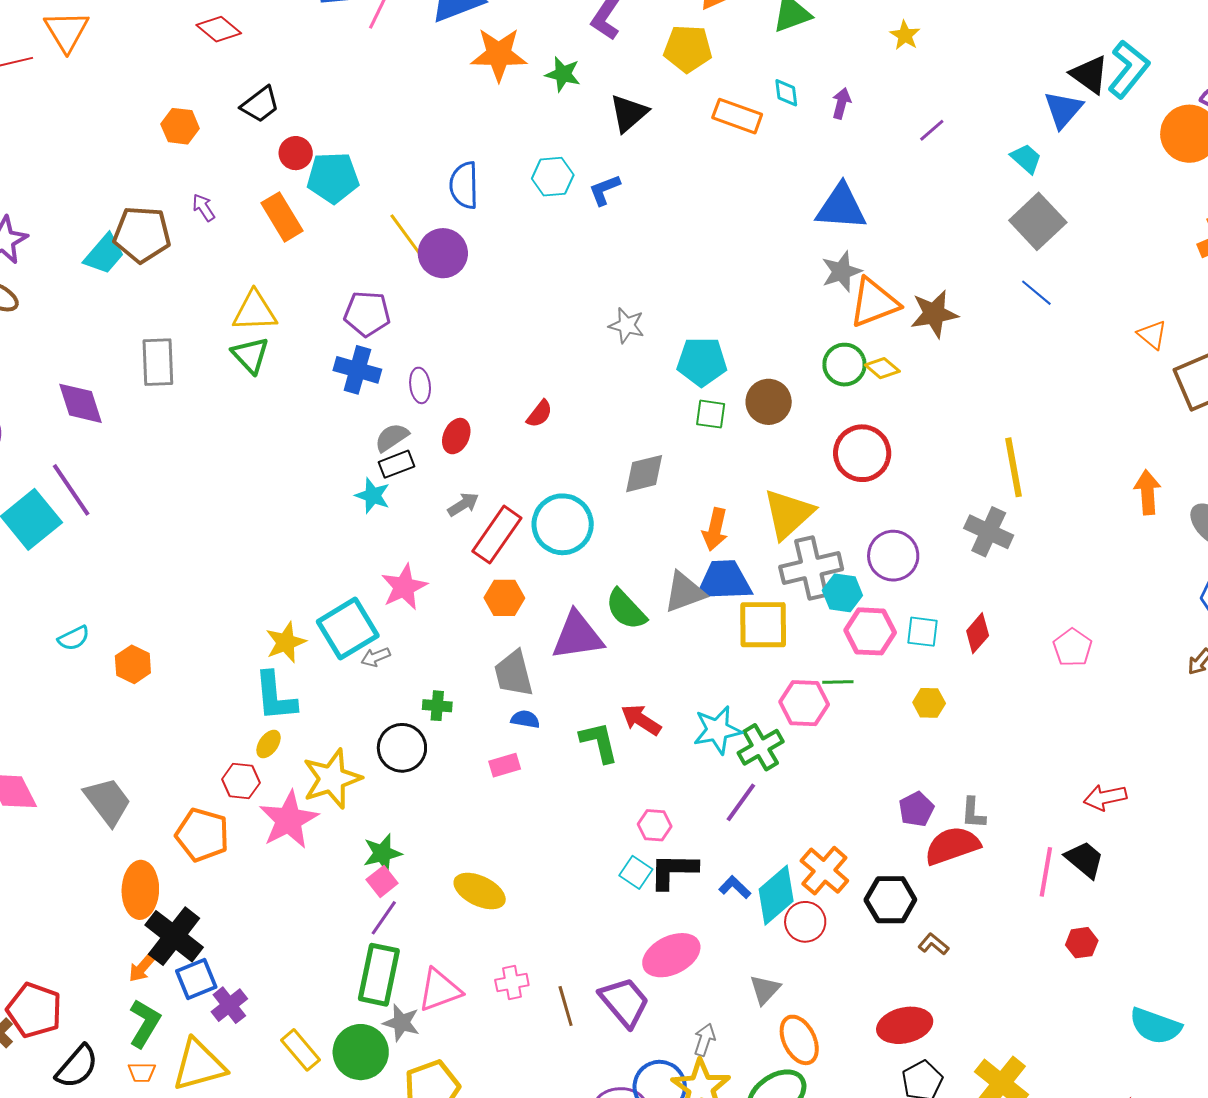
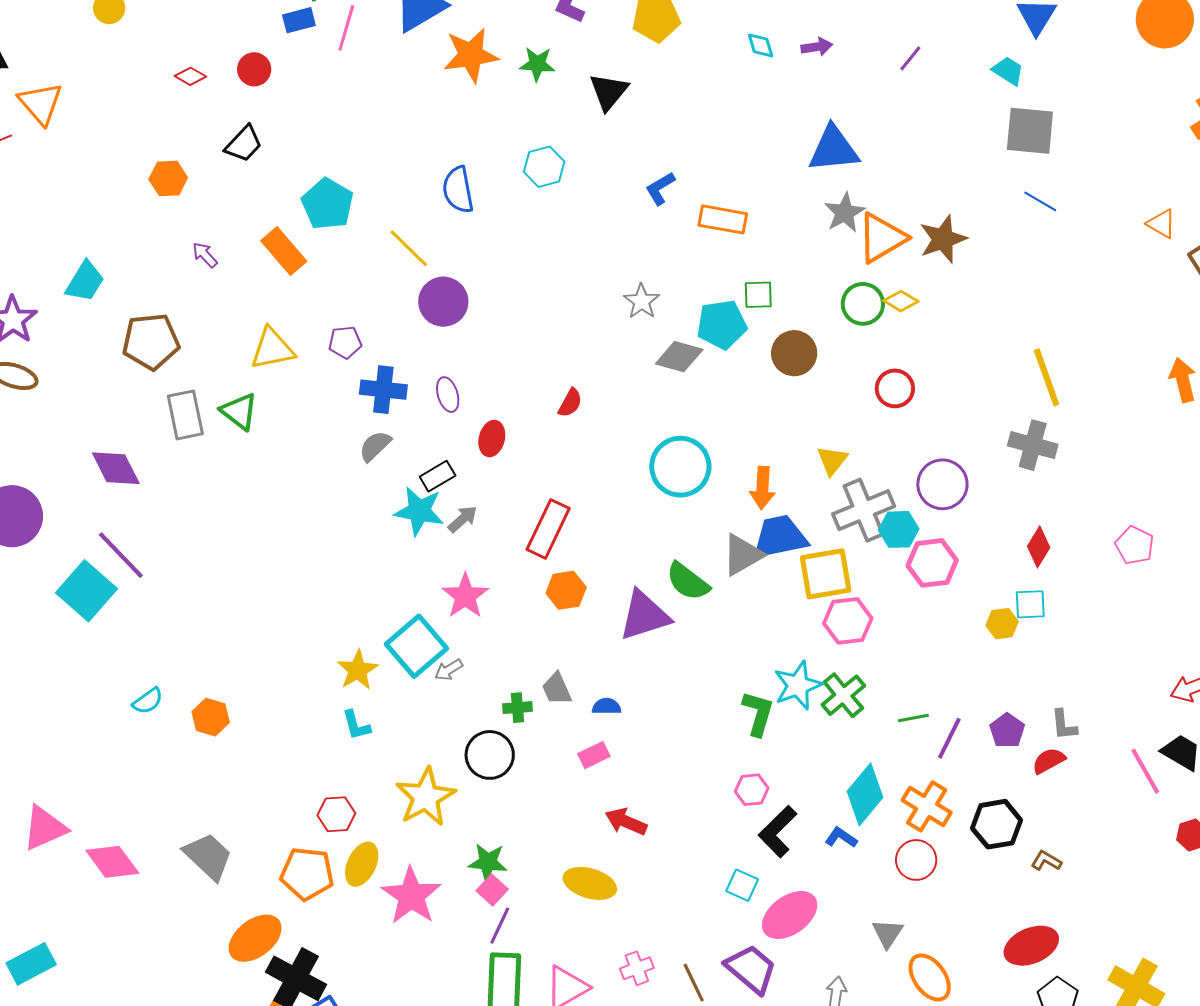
red diamond: (219, 29) -> (190, 76), size x0.7
purple arrow: (841, 103) -> (817, 47), turned 76
orange rectangle: (737, 116) -> (723, 219), moved
red circle: (296, 153) -> (254, 69), moved
cyan pentagon: (333, 178) -> (328, 204), turned -30
blue L-shape: (604, 190) -> (660, 188), moved
gray square: (1038, 221) -> (1030, 131), turned -32
brown pentagon: (142, 234) -> (151, 341), moved
purple circle: (443, 253) -> (443, 302), moved
cyan trapezoid: (104, 254) -> (85, 282), moved
purple pentagon: (367, 314) -> (345, 342), moved, size x0.7
gray star: (627, 325) -> (642, 301), turned 30
green triangle: (250, 355) -> (239, 411), moved
green square: (711, 414) -> (758, 295), moved
gray semicircle: (392, 437) -> (375, 446), moved
red circle: (862, 453) -> (895, 388), size x0.7
gray diamond: (644, 474) -> (679, 357), moved, turned 39
cyan star: (373, 496) -> (419, 511), size x1.4
gray arrow: (463, 504) -> (463, 519), moved
yellow triangle: (788, 514) -> (832, 461), size x0.6
cyan circle: (563, 524) -> (680, 467), moved
cyan square: (922, 632) -> (1030, 604), moved
gray trapezoid: (514, 674) -> (557, 689), moved, size x0.7
green line: (838, 682) -> (913, 718), moved
cyan L-shape: (275, 696) -> (356, 725), size x0.6
pink hexagon: (804, 703) -> (848, 621), moved
red arrow: (641, 720) -> (626, 822), moved
green L-shape: (599, 742) -> (758, 713), moved, turned 39
yellow ellipse: (269, 744) -> (362, 864), moved, size x1.5
purple line: (741, 802) -> (949, 738), moved
pink star: (289, 820) -> (411, 896), moved
red semicircle: (952, 846) -> (1049, 761), size x0.6
green star: (382, 853) -> (488, 862), turned 30
black L-shape: (673, 871) -> (778, 831), turned -36
cyan square: (636, 872) -> (742, 885), moved
pink line: (1046, 872) -> (1145, 771), turned -30
orange ellipse: (140, 890) -> (255, 938), turned 60
cyan diamond: (776, 895) -> (865, 794), moved

